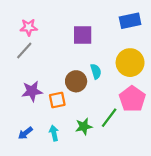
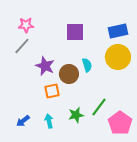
blue rectangle: (130, 21) -> (118, 31), moved
purple star: (32, 91) -> (45, 66), moved, turned 30
pink pentagon: (132, 99) -> (120, 123), moved

